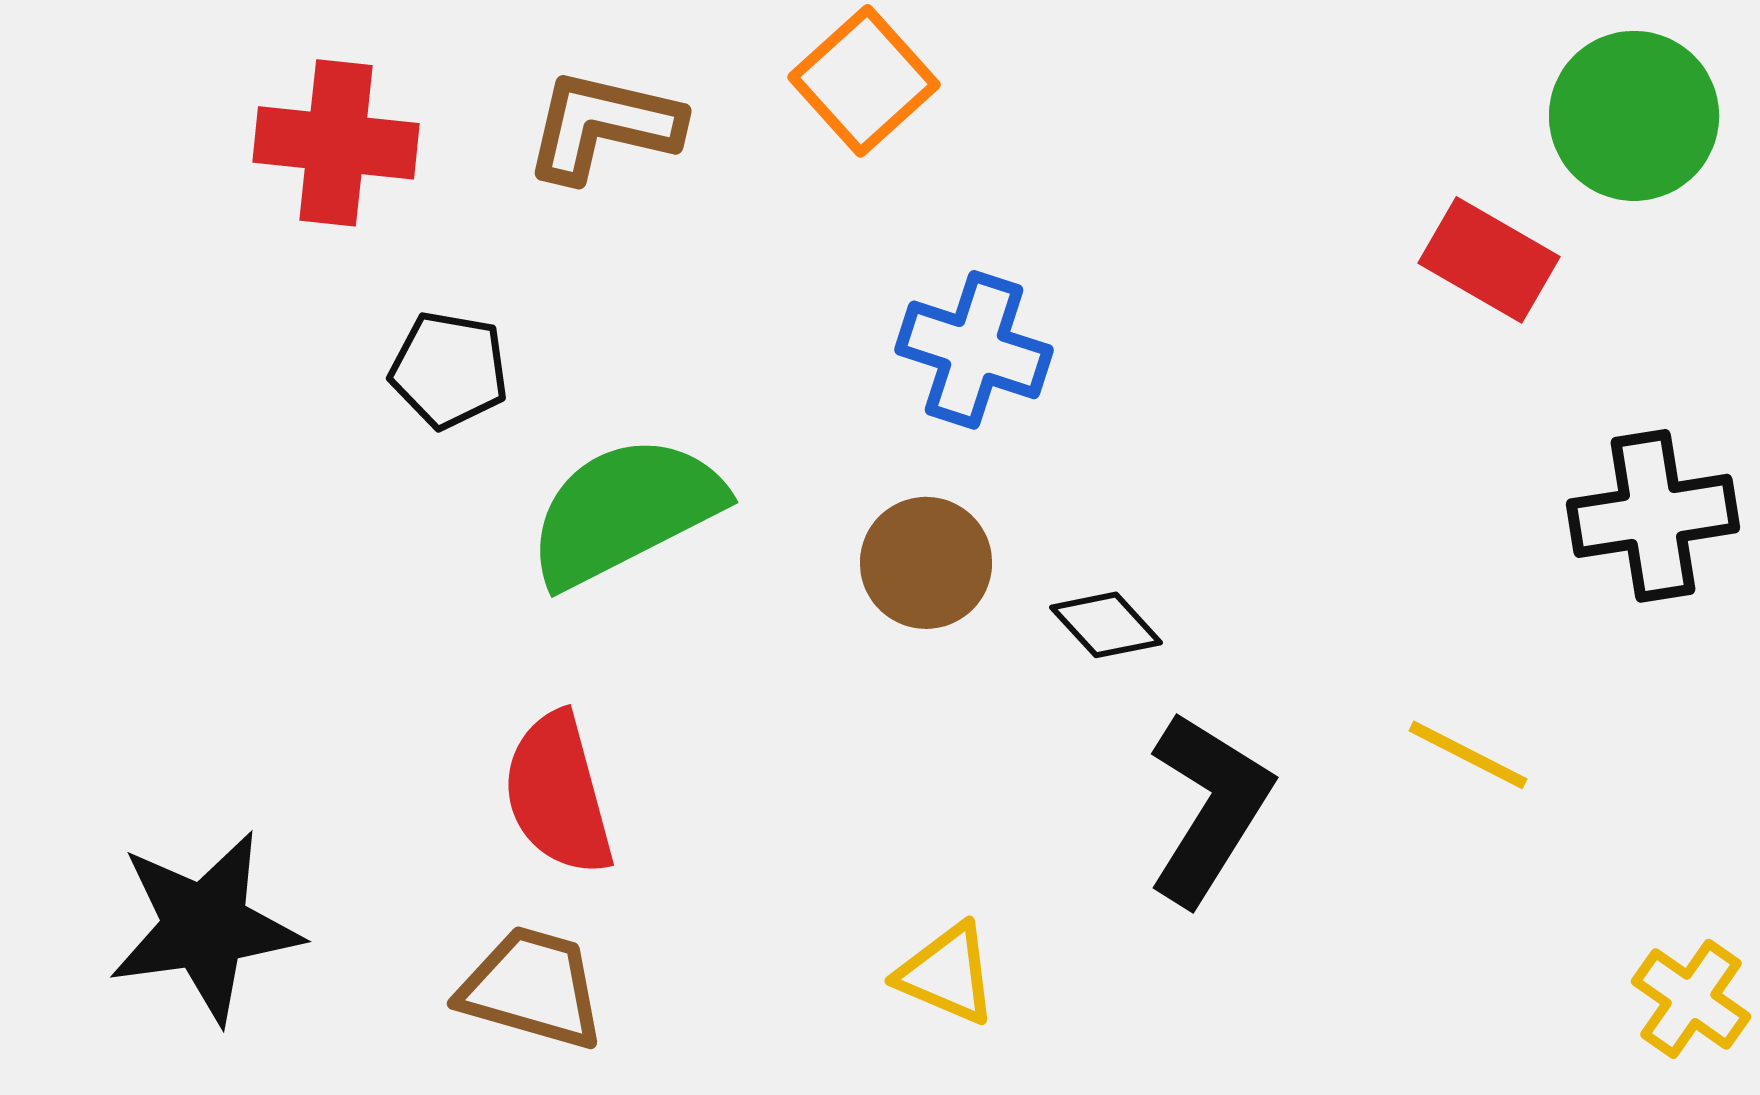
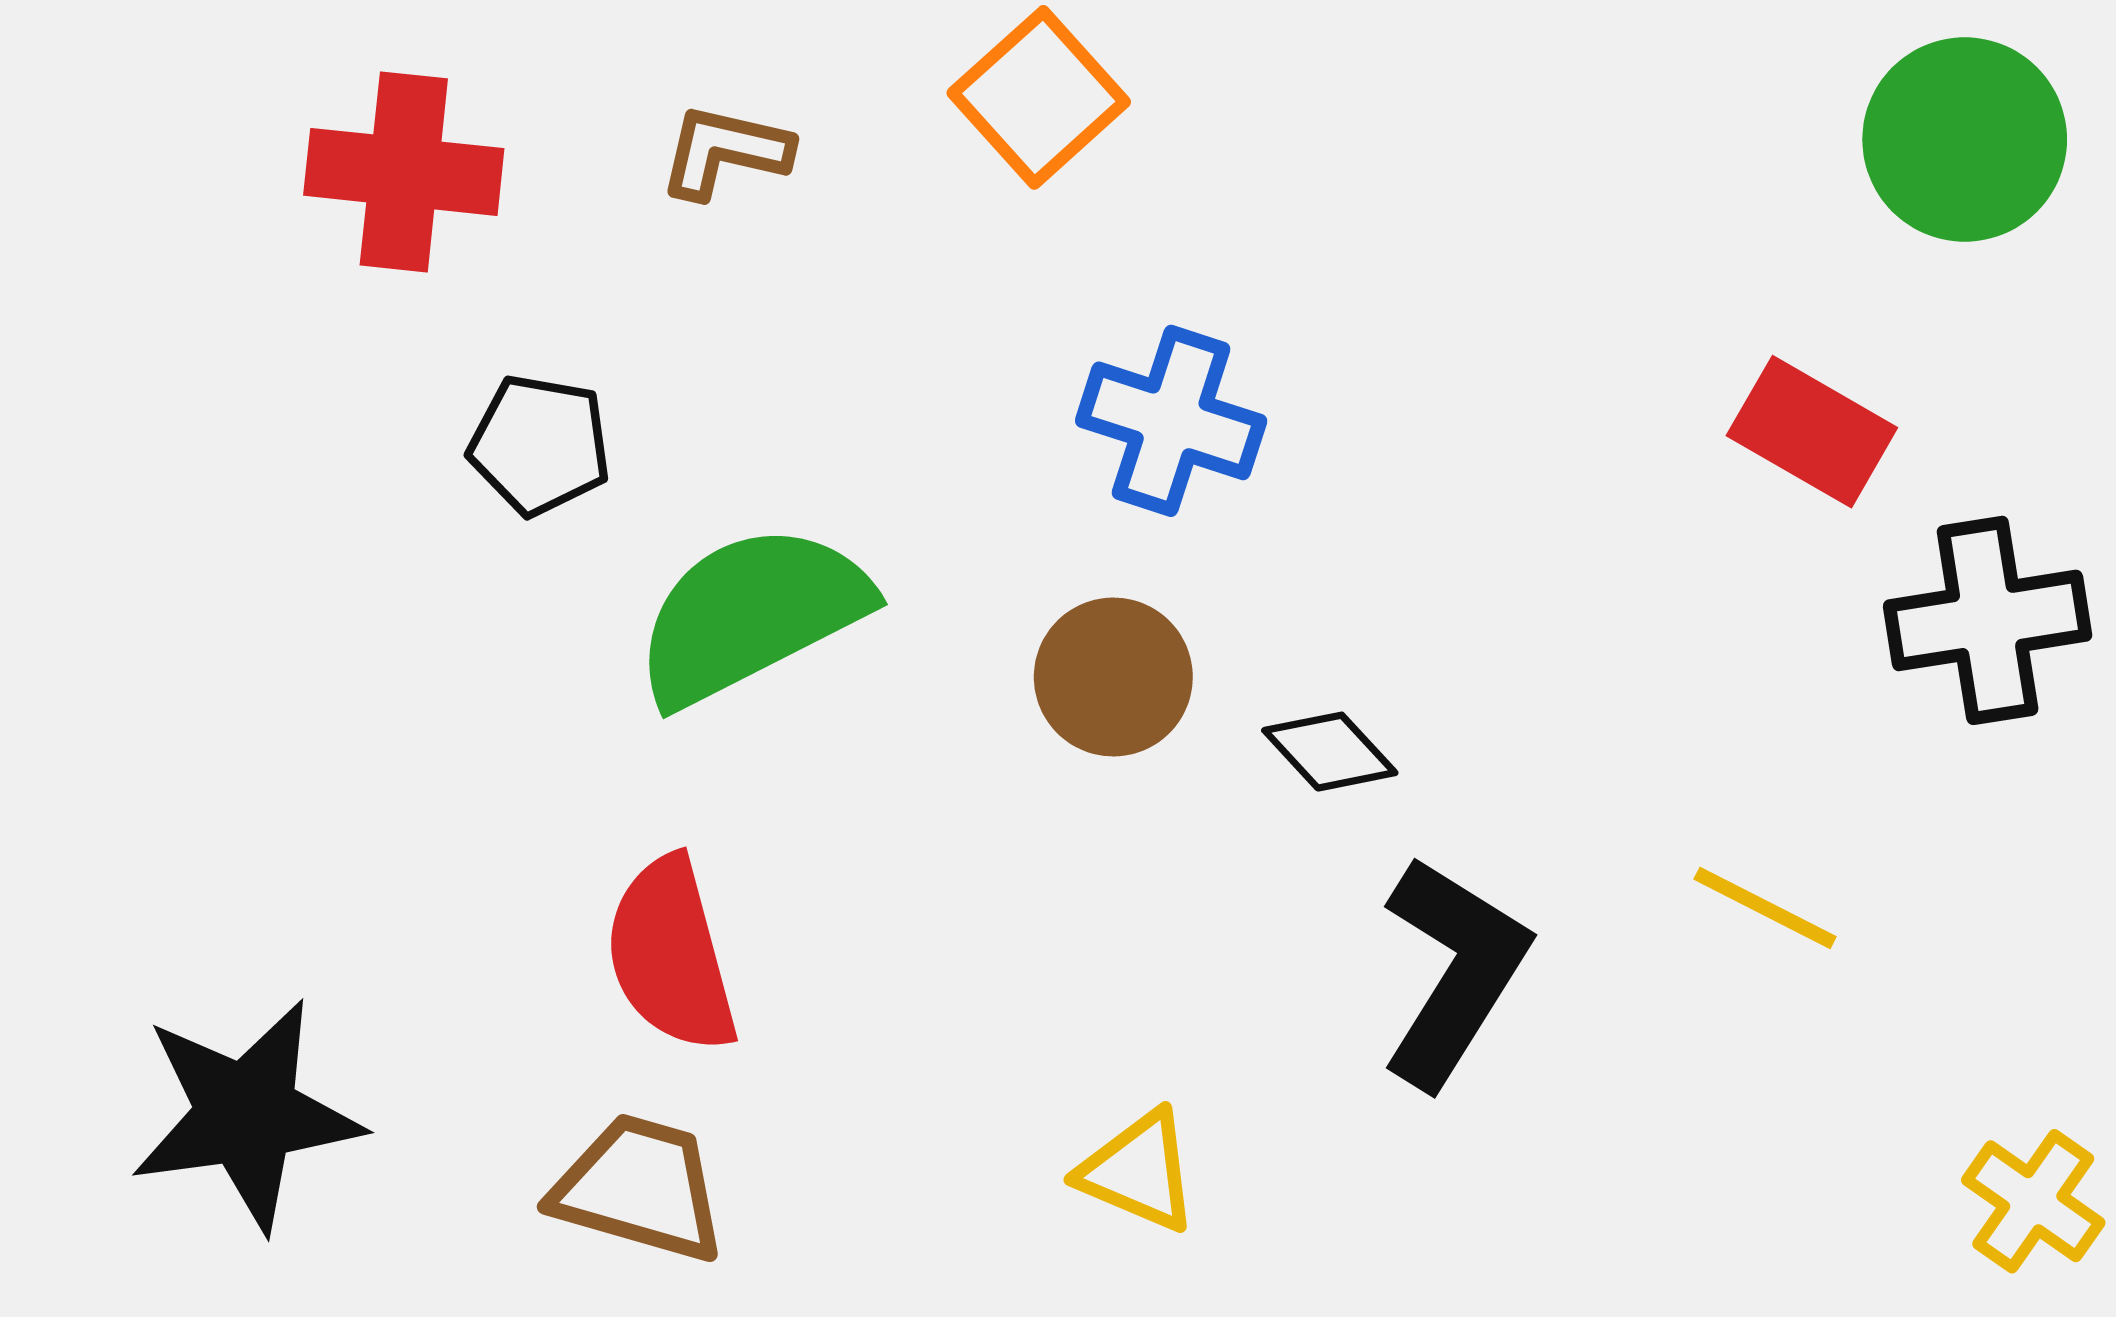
brown L-shape: (603, 126) -> (725, 152), size x0.7
red rectangle: (1489, 260) -> (1812, 432), moved

